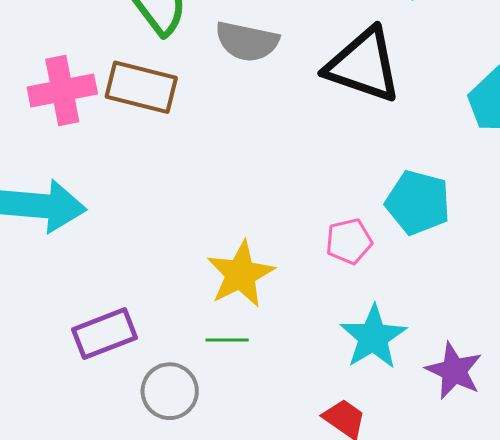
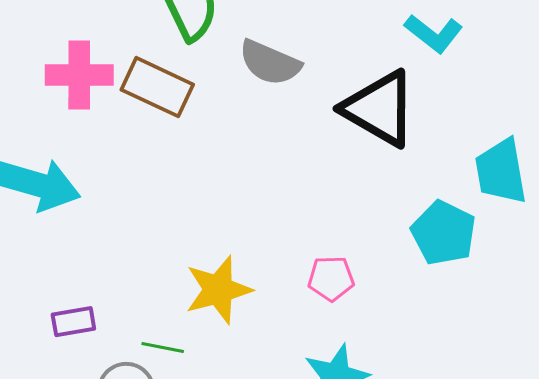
cyan pentagon: (418, 202) -> (444, 233), moved
purple rectangle: (105, 334) -> (73, 322), size x0.7
green line: (227, 340) -> (163, 347), moved

